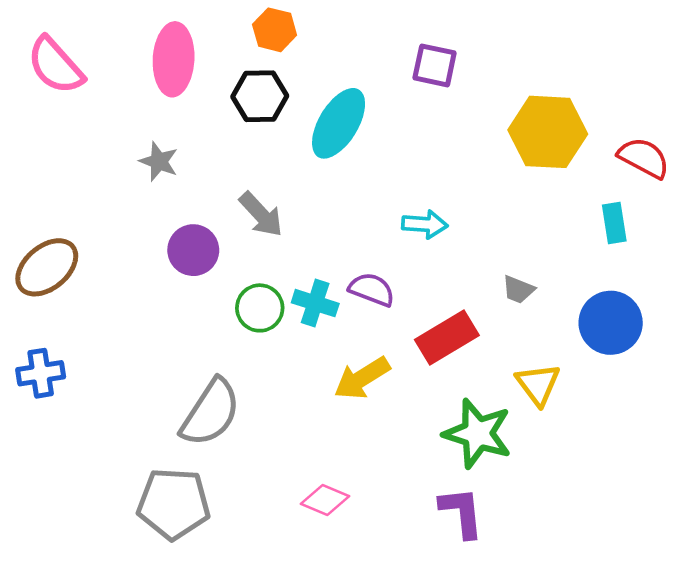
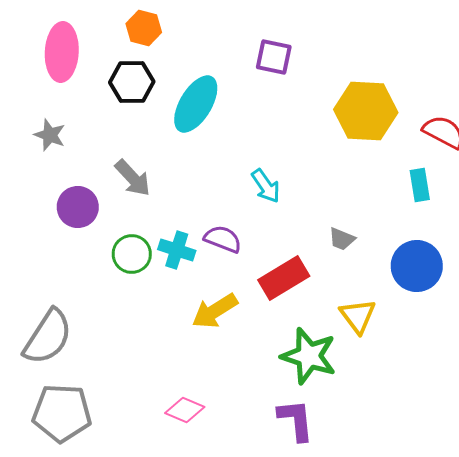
cyan arrow: (425, 224) -> (266, 186), turned 51
gray semicircle: (211, 413) -> (48, 337), moved

